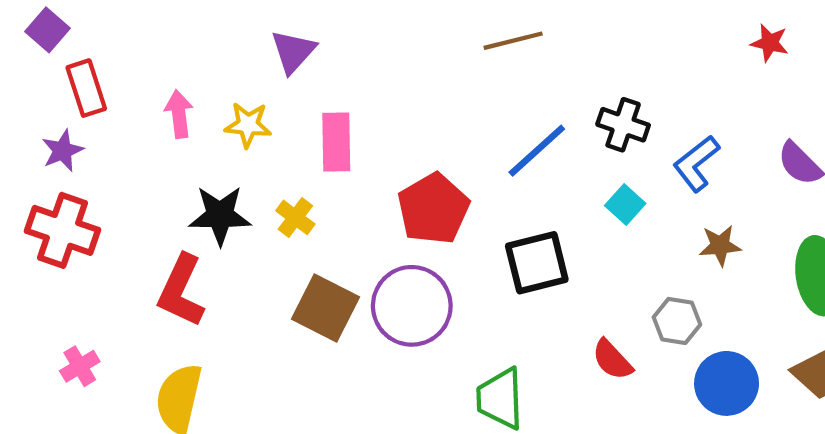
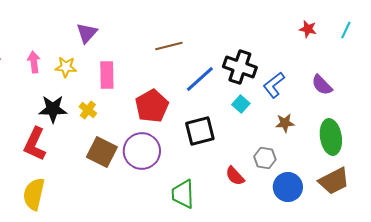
brown line: (513, 41) -> (169, 46), moved
black cross: (623, 125) -> (240, 67), size x1.4

